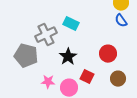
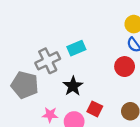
cyan rectangle: (71, 24) -> (76, 48), turned -49
red circle: (108, 54) -> (125, 67), moved

